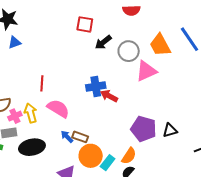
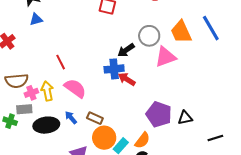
black arrow: (103, 42) -> (126, 50), moved
red line: (42, 83) -> (61, 62), turned -35
blue arrow: (67, 137) -> (71, 118), moved

